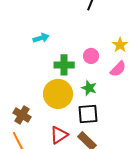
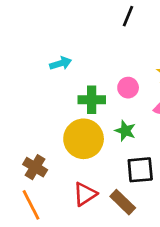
black square: (88, 114) -> (140, 170), moved

